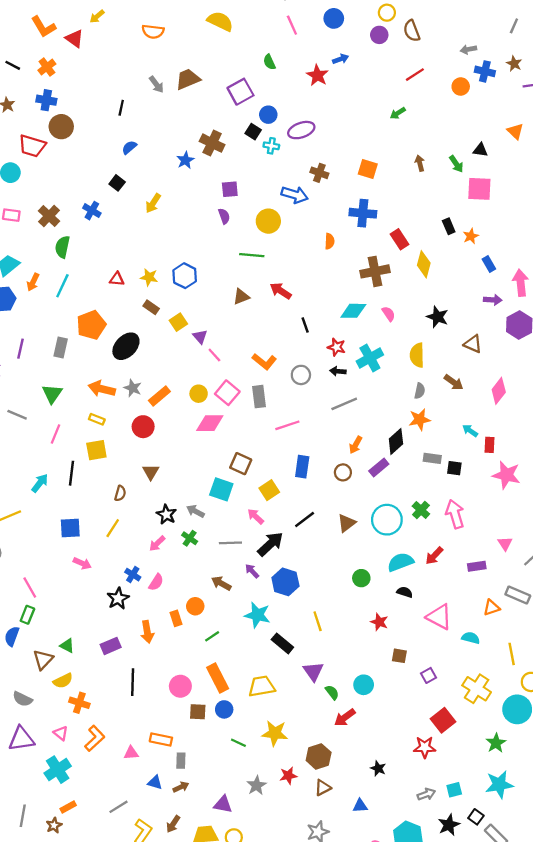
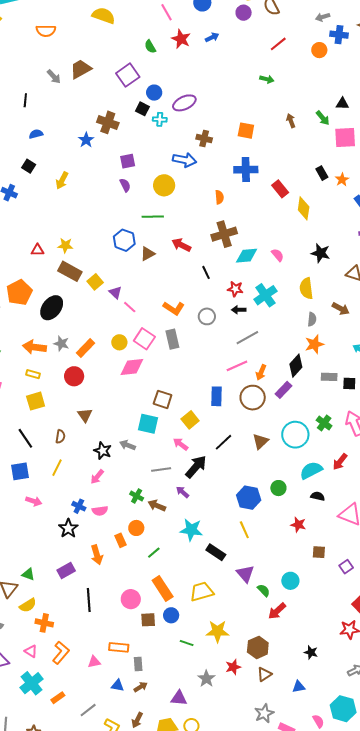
red star: (317, 75) -> (181, 39), moved
green arrow: (398, 113) -> (267, 79), turned -128
blue semicircle: (129, 147) -> (36, 134), turned 32
brown cross: (375, 271) -> (224, 234), moved
blue hexagon: (185, 276) -> (124, 240), moved
brown rectangle: (151, 307) -> (70, 271), size x1.6
pink line: (287, 425) -> (237, 366), moved
brown circle: (343, 472) -> (253, 398), size x1.6
black line: (72, 473) -> (25, 438), moved, turned -35
green cross: (190, 538) -> (137, 496), moved
pink semicircle: (156, 582) -> (100, 511), turned 56
blue hexagon: (285, 582) -> (249, 498), moved
orange rectangle: (68, 807) -> (58, 698), moved

